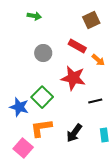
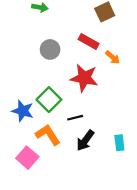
black line: (95, 101) -> (75, 118), moved
orange L-shape: (41, 128) -> (48, 135), turned 65

